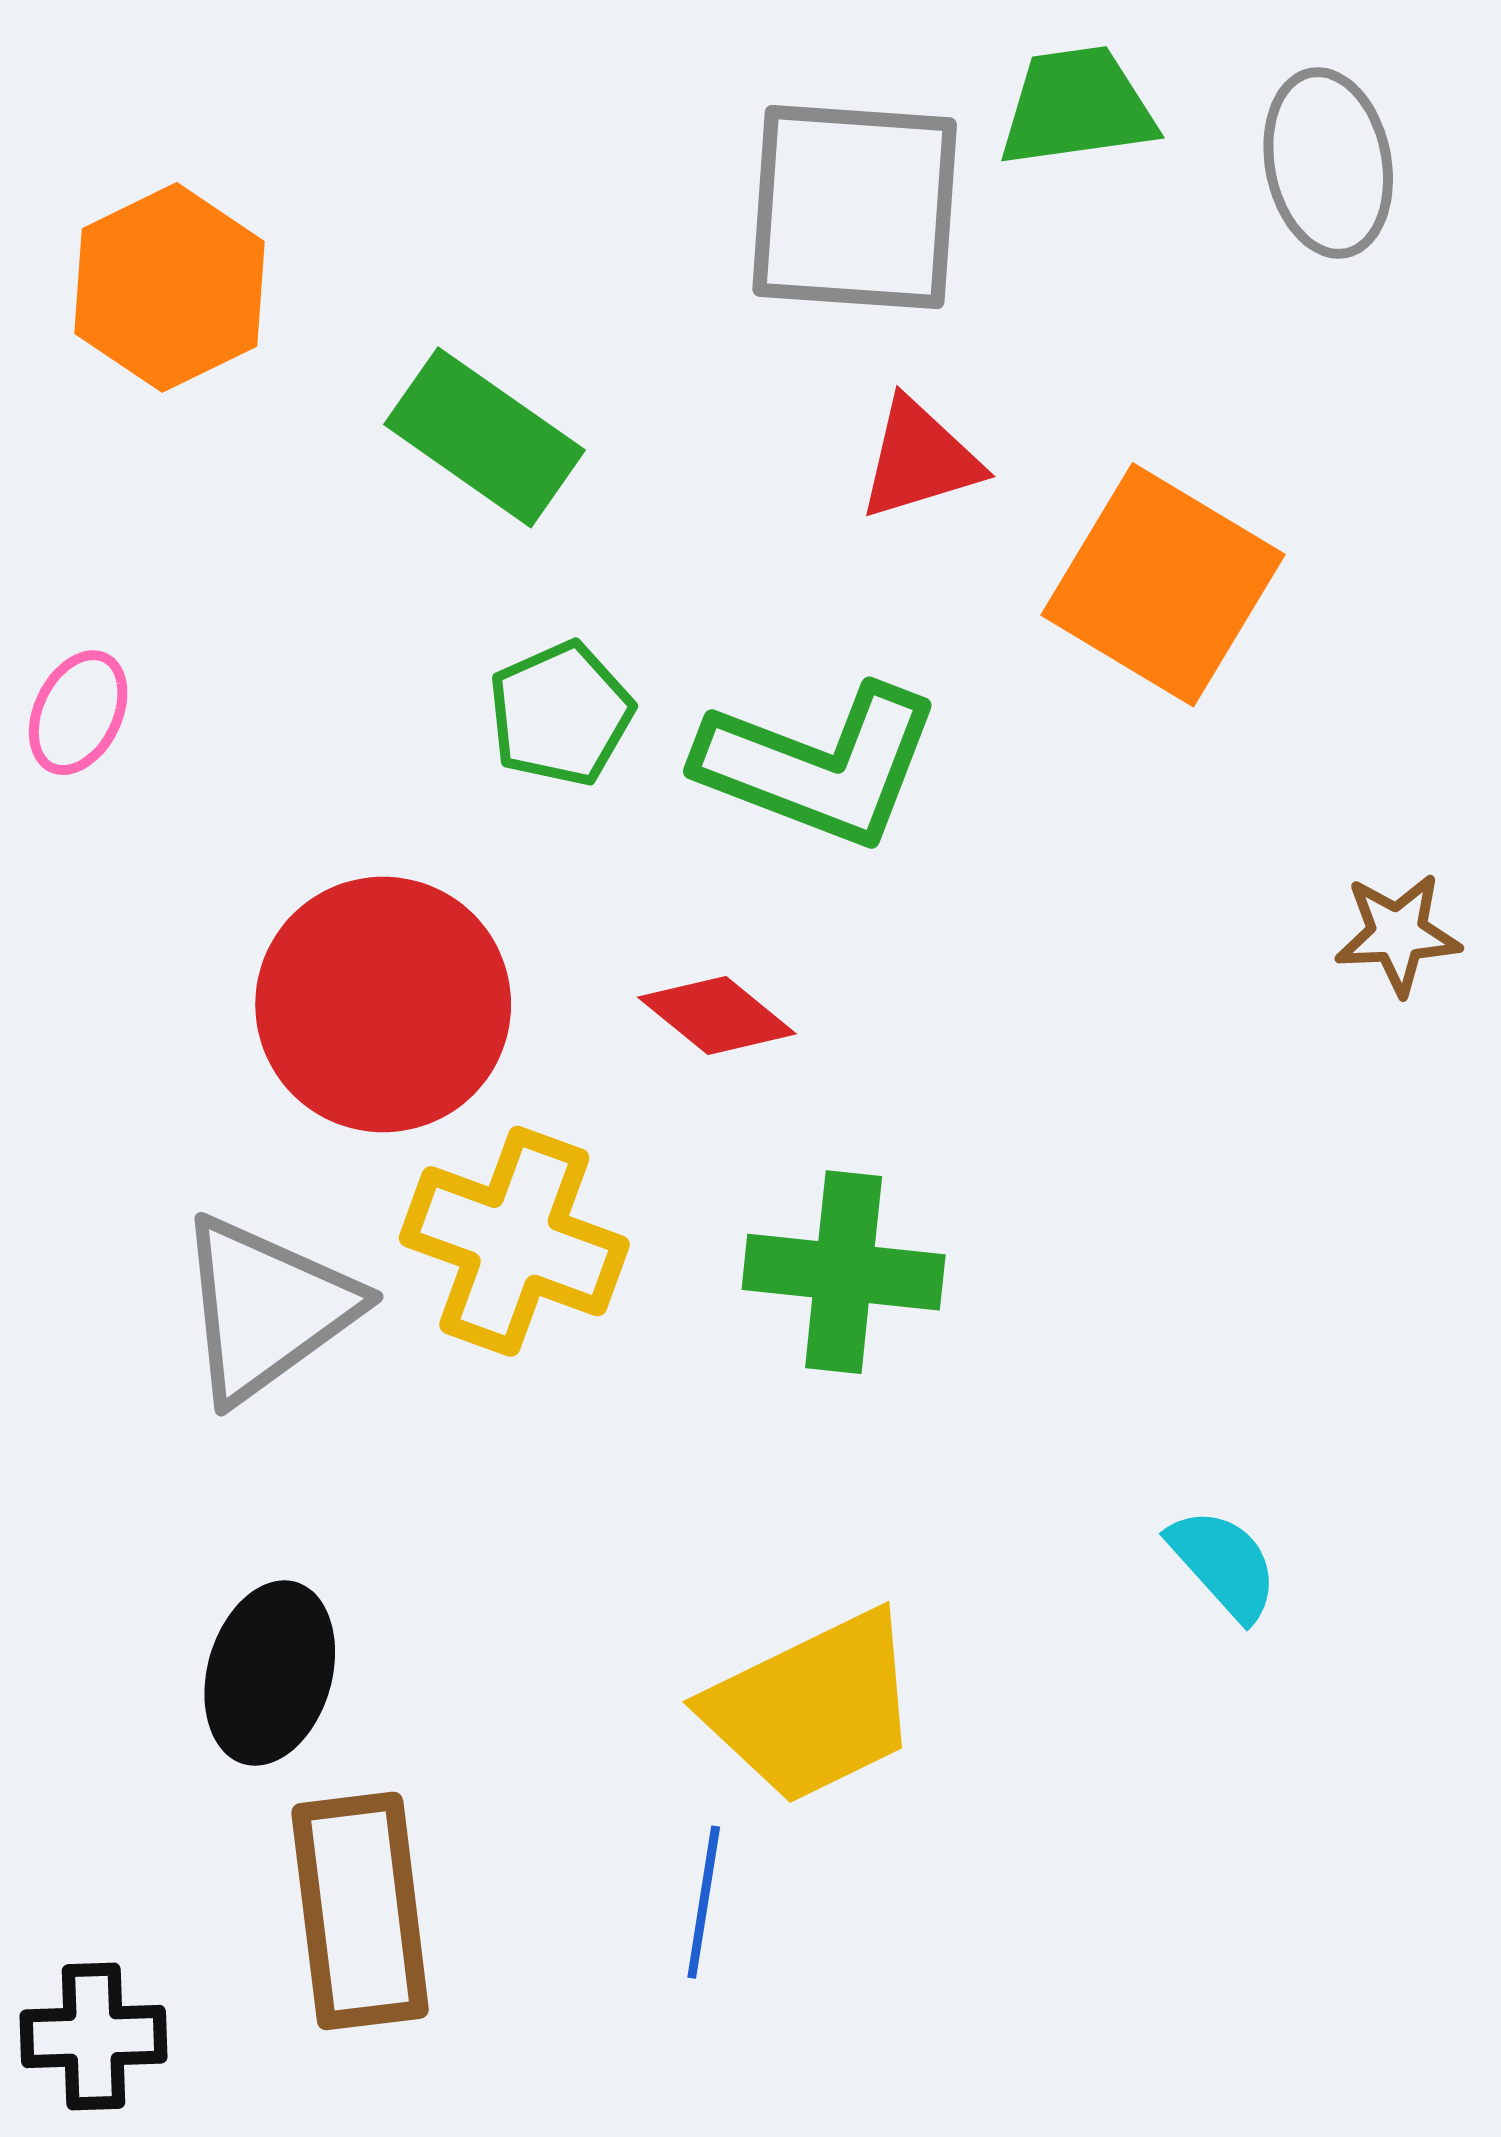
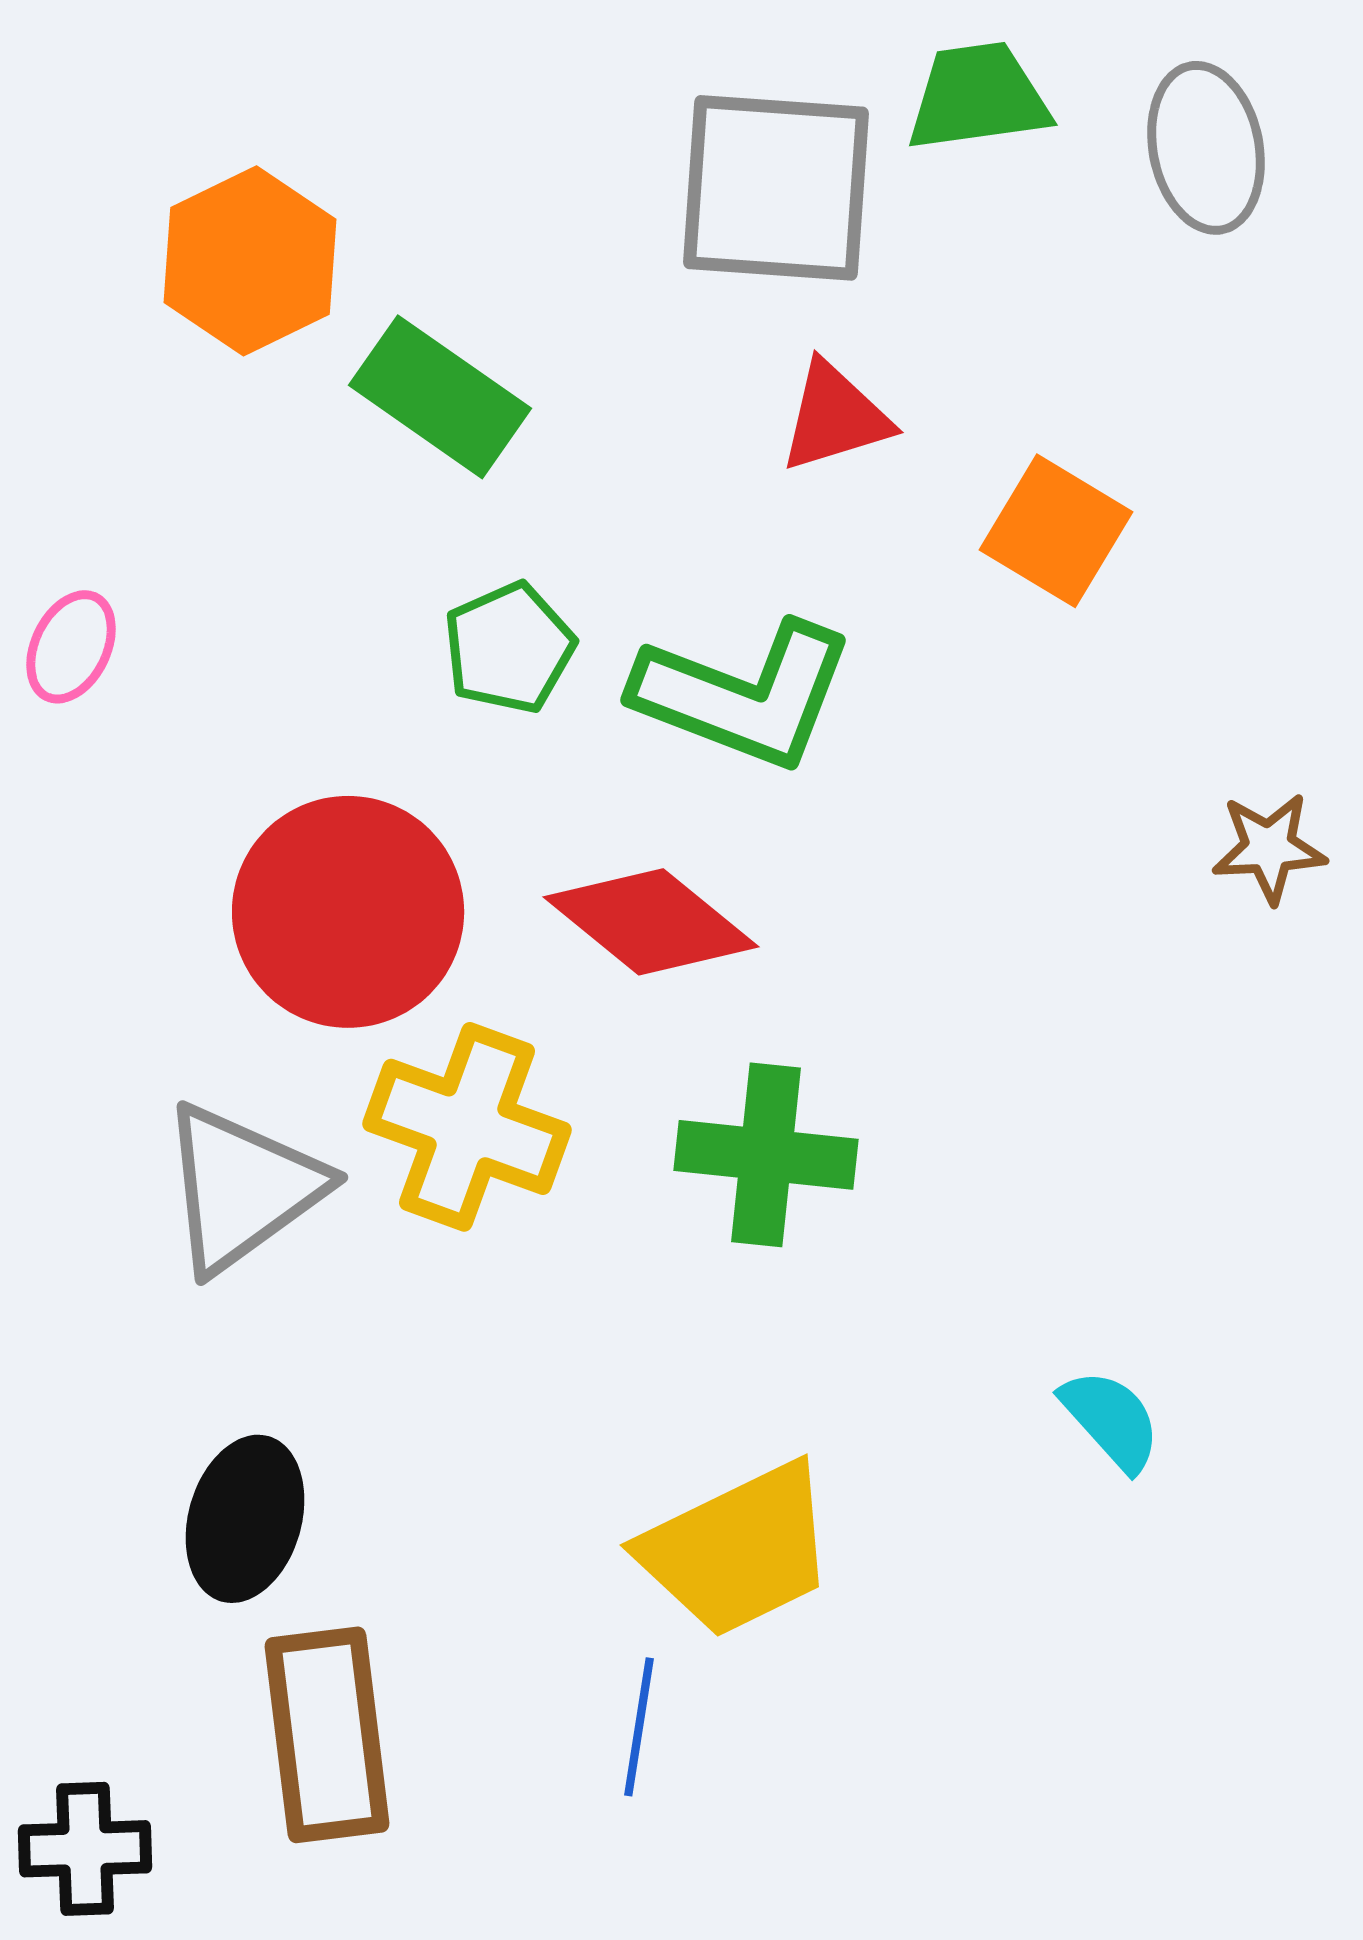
orange hexagon: (170, 287) -> (250, 261), moved
orange square: (1163, 585) -> (1056, 531), size x0.7
red diamond: (717, 1015) -> (651, 922), size x1.5

